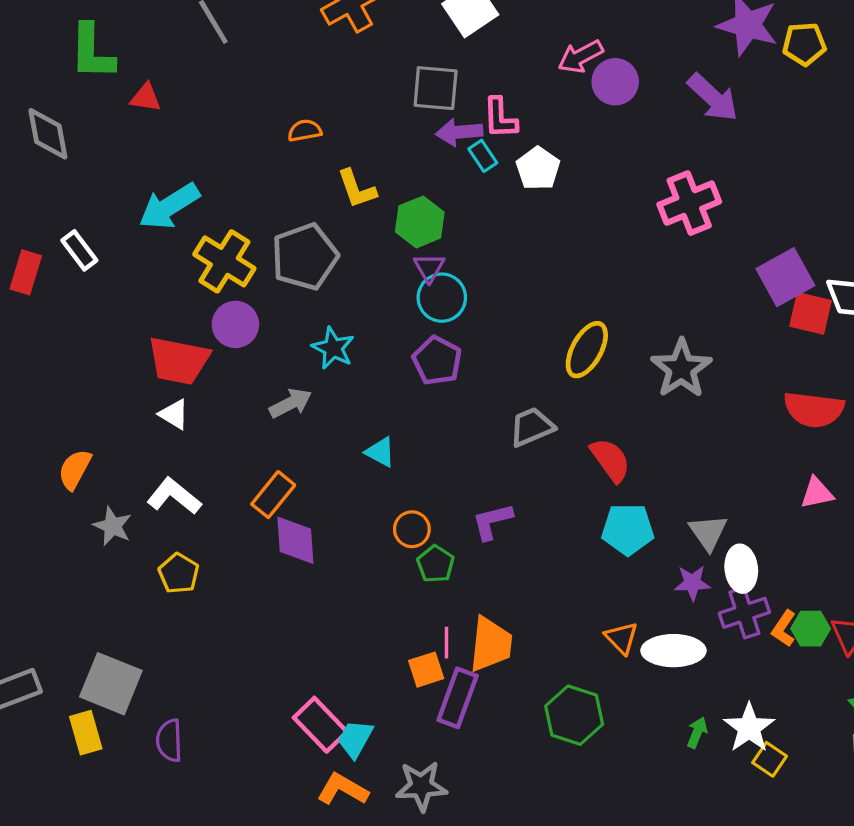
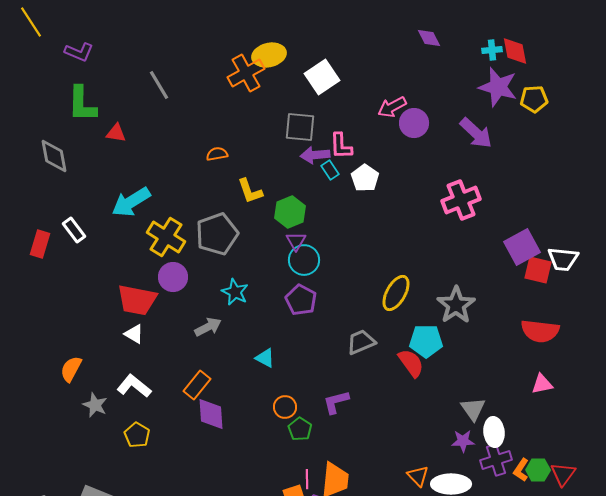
cyan pentagon: (628, 529) -> (426, 341), moved

